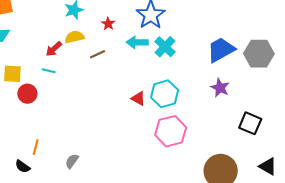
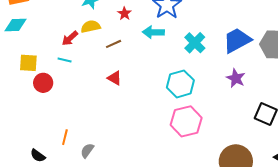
cyan cross: (165, 47) -> (195, 43), moved
red triangle: (138, 98) -> (115, 78), moved
orange line: (36, 147) -> (65, 137), moved

